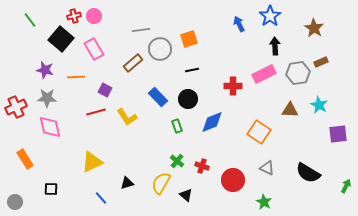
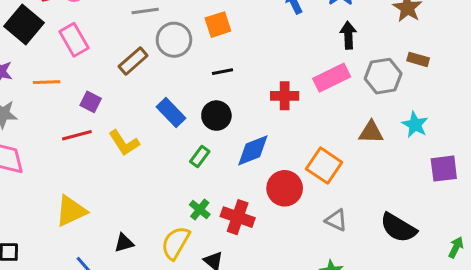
brown rectangle: (321, 62) -> (418, 59), turned 40
green rectangle: (177, 126) -> (200, 156), turned 56
red cross: (202, 166) -> (238, 217), size x1.5
red circle: (233, 180) -> (285, 188), moved

